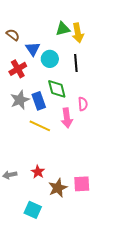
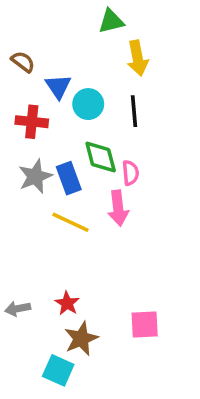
green triangle: (63, 29) -> (111, 21), moved
red cross: (18, 69) -> (32, 122), turned 36
pink semicircle: (83, 104) -> (131, 173), moved
brown star: (58, 188) -> (81, 339), moved

